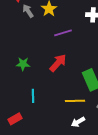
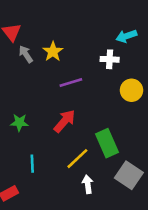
yellow line: (75, 101) -> (77, 159), moved, turned -42
white arrow: (78, 122) -> (88, 184), moved, turned 112

